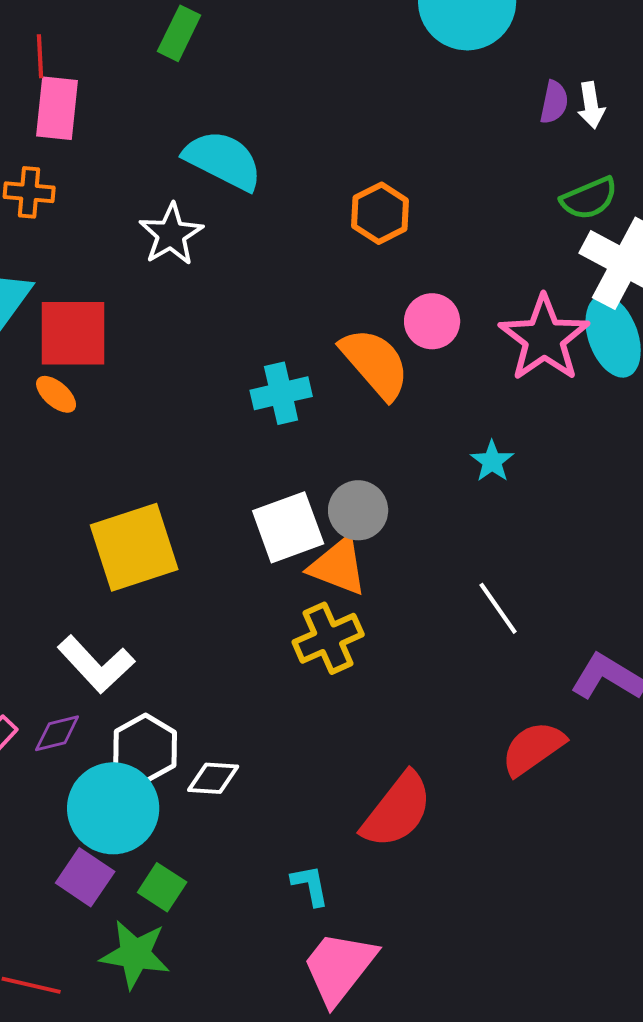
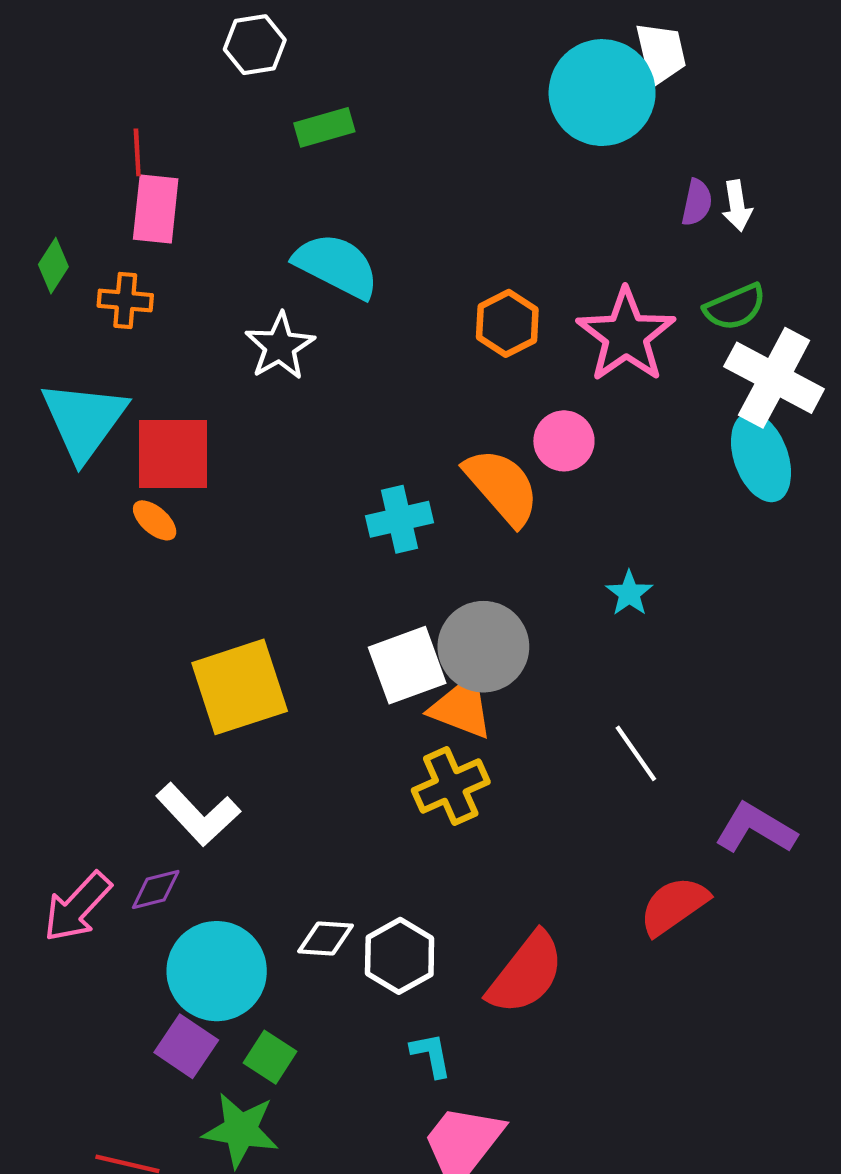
green rectangle: (179, 33) -> (324, 127), moved, turned 48
pink star: (544, 338) -> (626, 335), moved
gray circle: (358, 510) -> (483, 647), size x1.4
white hexagon: (145, 748) -> (400, 956), moved

